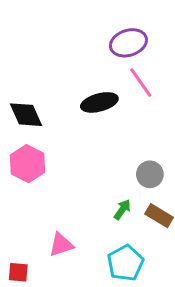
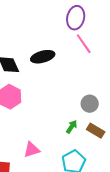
purple ellipse: (128, 43) -> (76, 18), turned -60
black ellipse: (99, 102) -> (43, 57), moved

